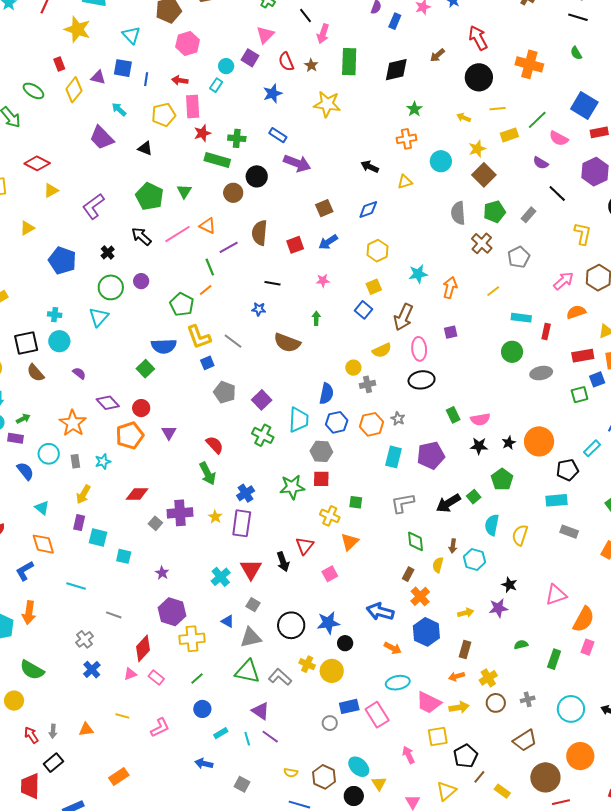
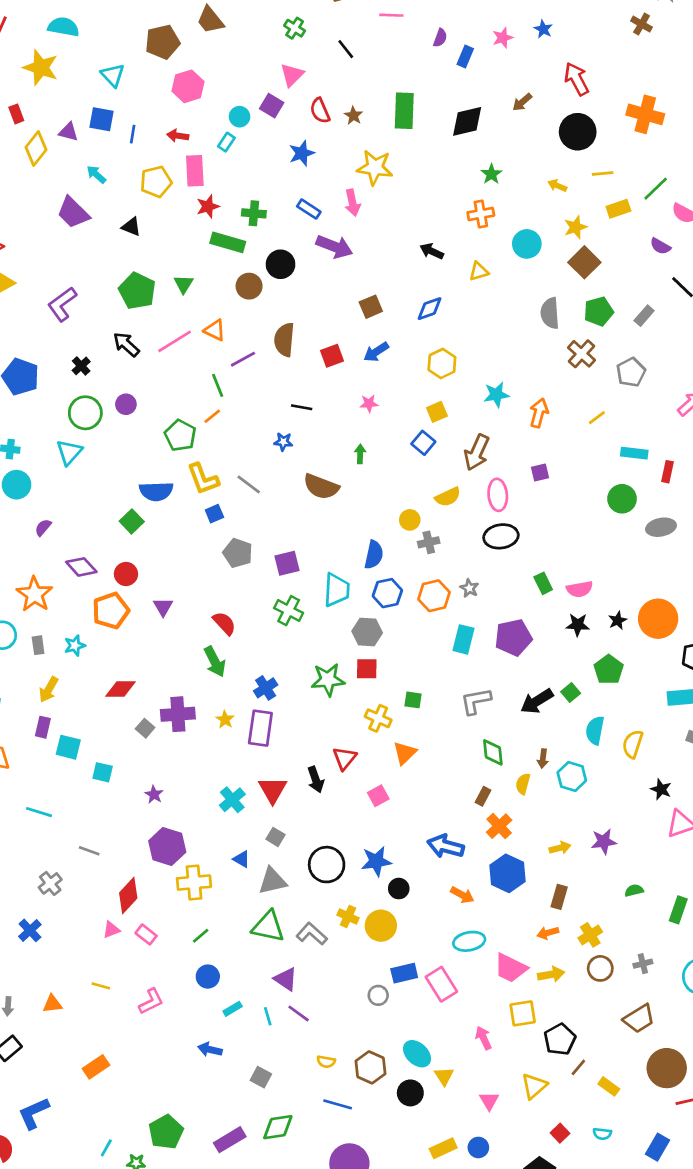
pink arrow: (323, 34) -> (352, 203), moved, turned -30
purple semicircle: (79, 373) -> (43, 528), turned -88
purple square: (262, 400) -> (287, 563), turned 30
black star: (509, 585) -> (661, 789), moved
blue cross: (92, 670) -> (30, 930), moved

